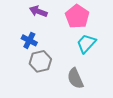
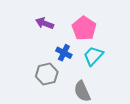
blue cross: (29, 40) -> (64, 53), moved

